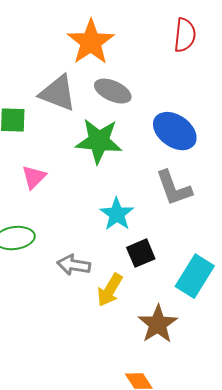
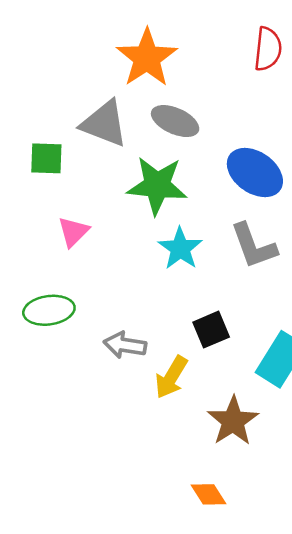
cyan star: (117, 214) -> (180, 248), moved

